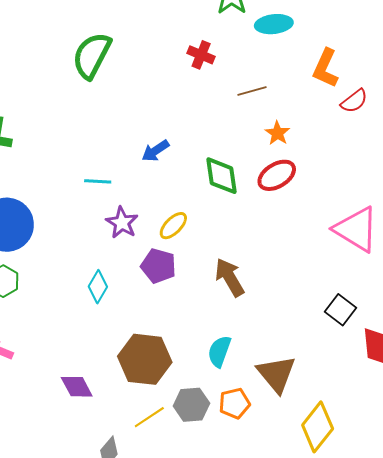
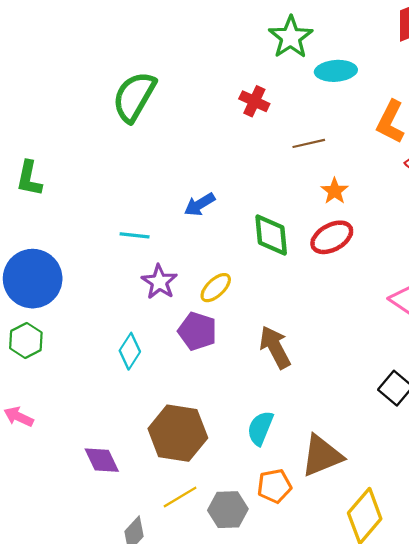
brown triangle: (276, 374) -> (322, 456), turned 45
gray hexagon: (191, 405) -> (228, 510), moved

